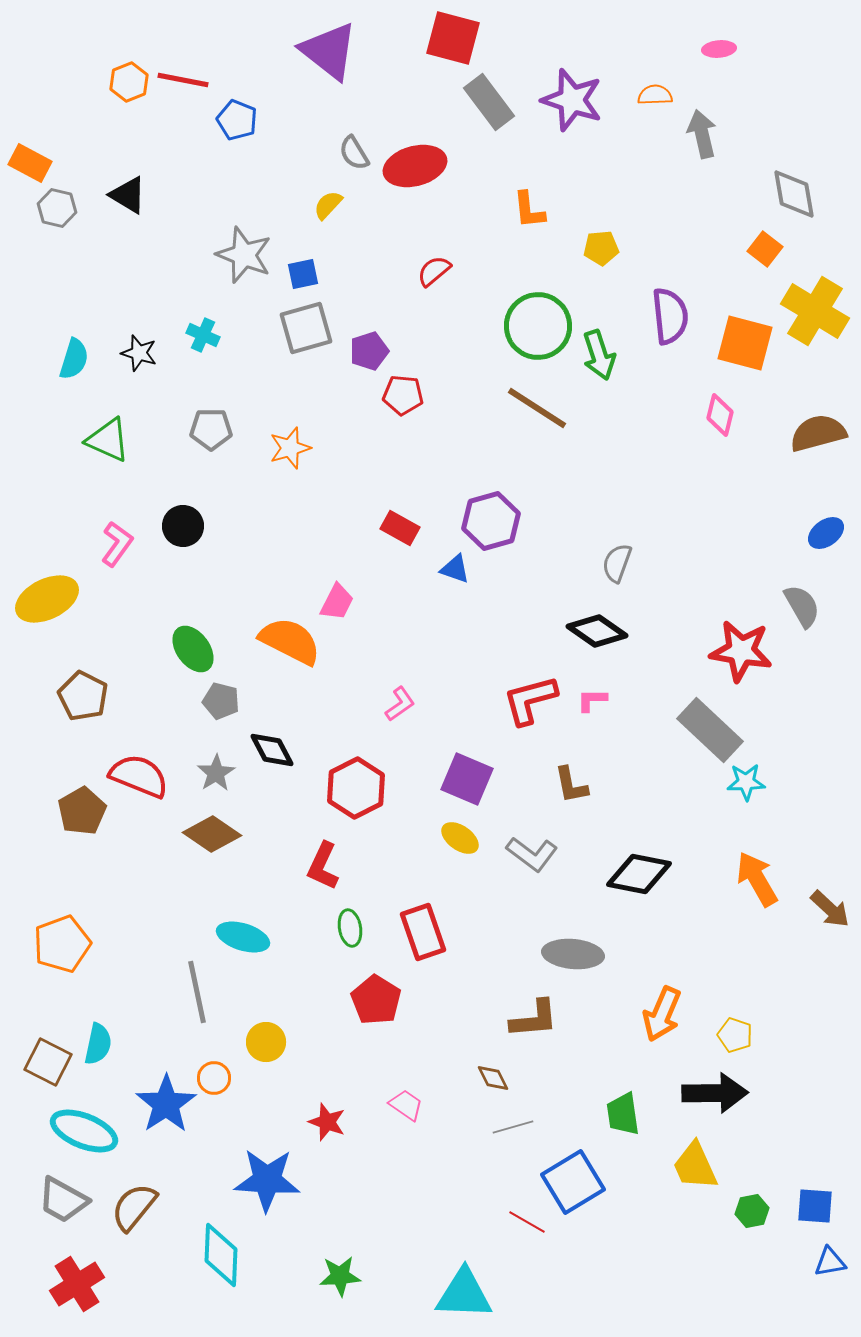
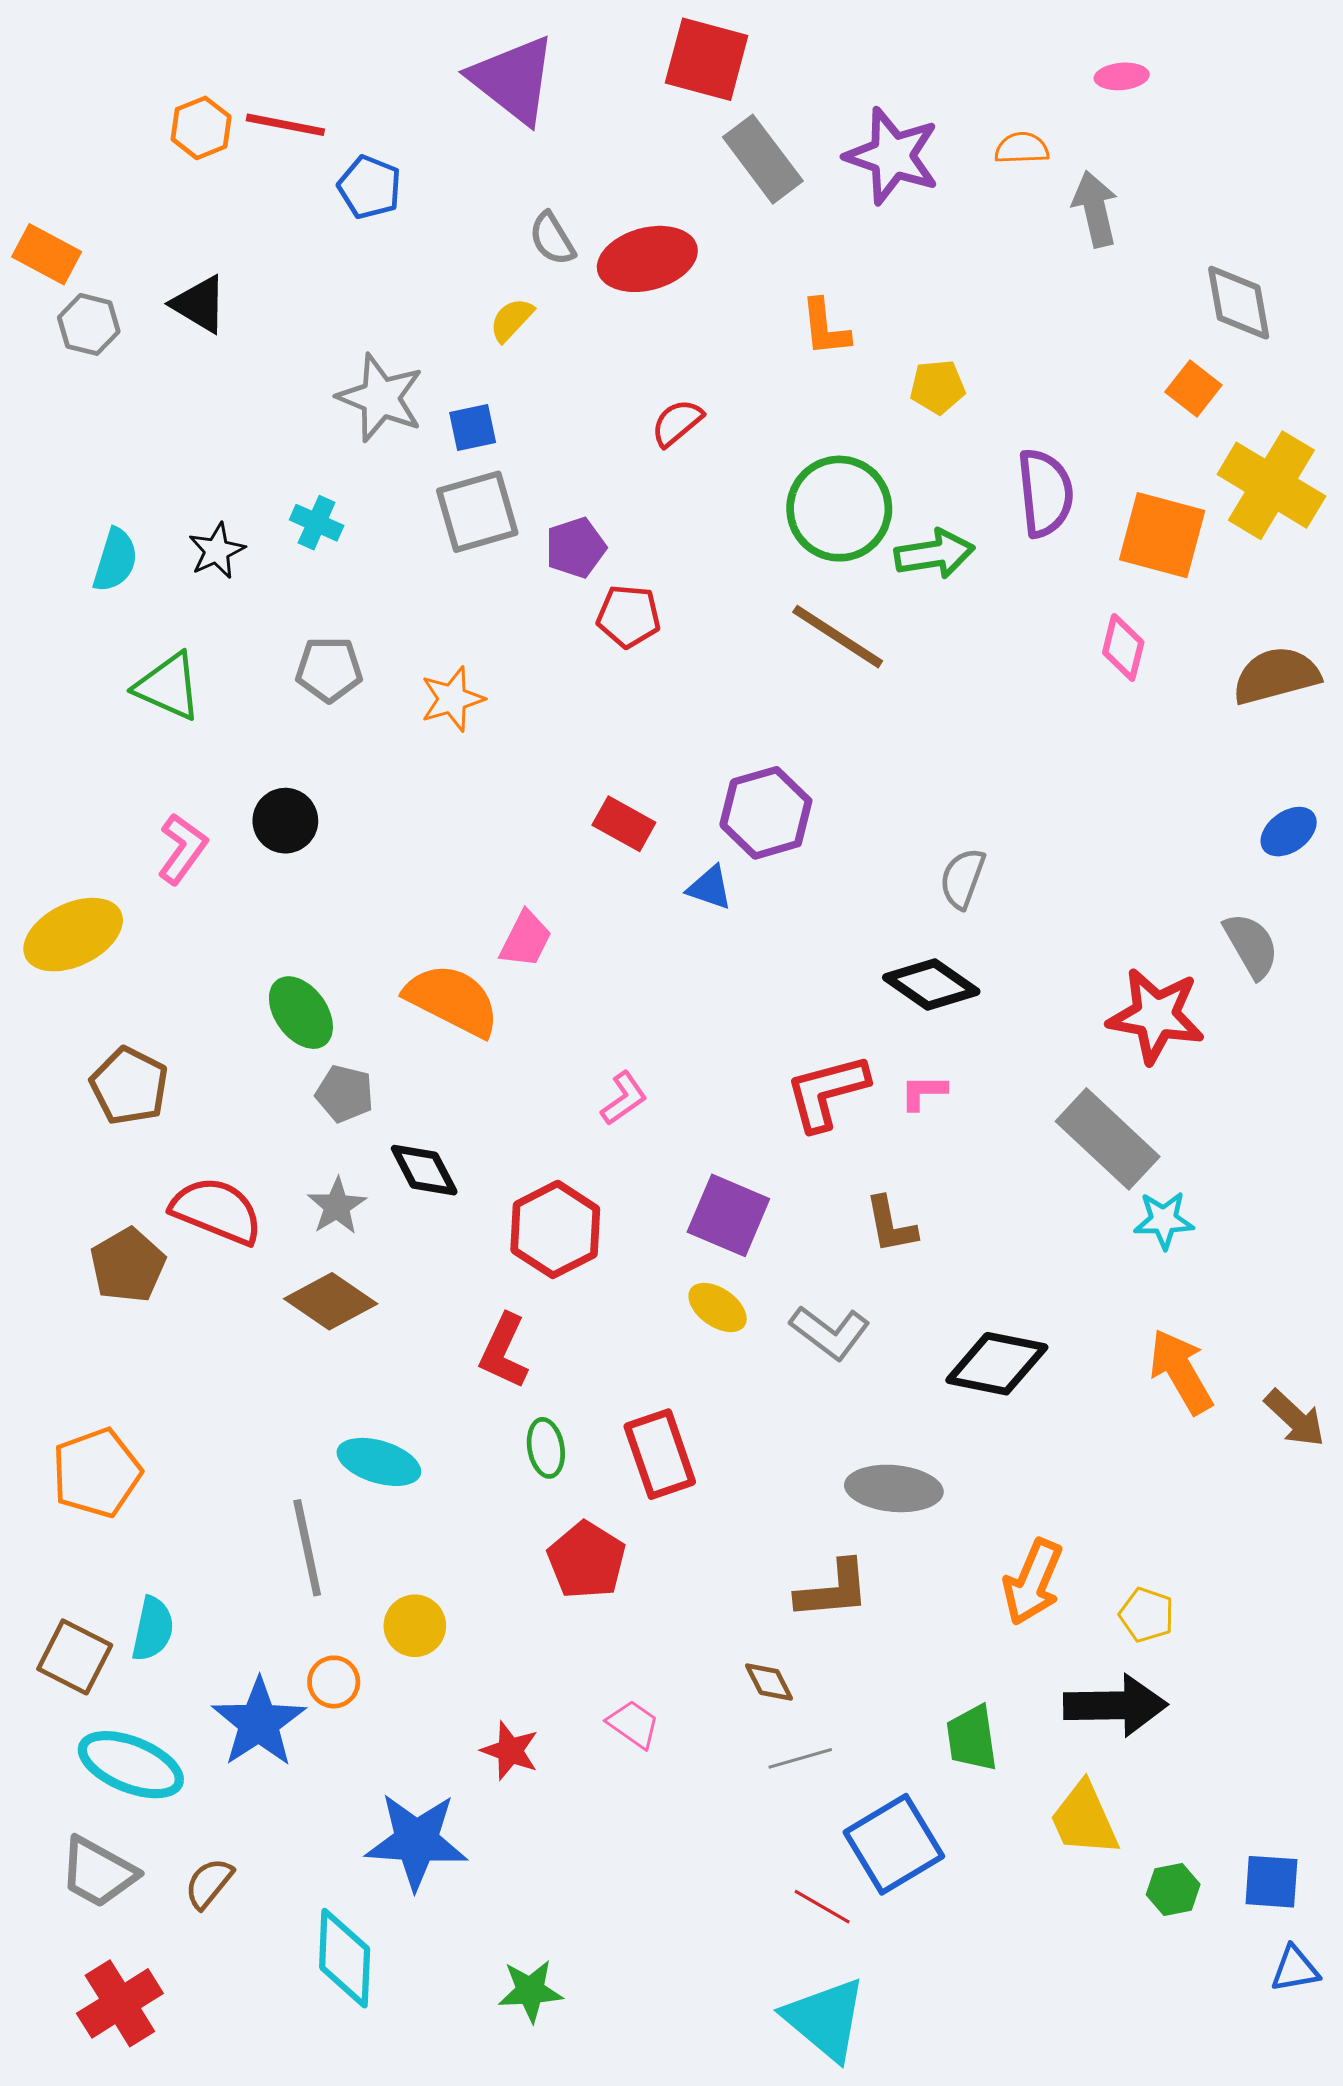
black star: (139, 353) -> (217, 551), turned 30
green arrow: (599, 355) -> (934, 554), turned -81
brown semicircle: (134, 1207) -> (209, 1883), size x0.7
cyan triangle: (464, 1294) -> (825, 2019), moved, turned 38

